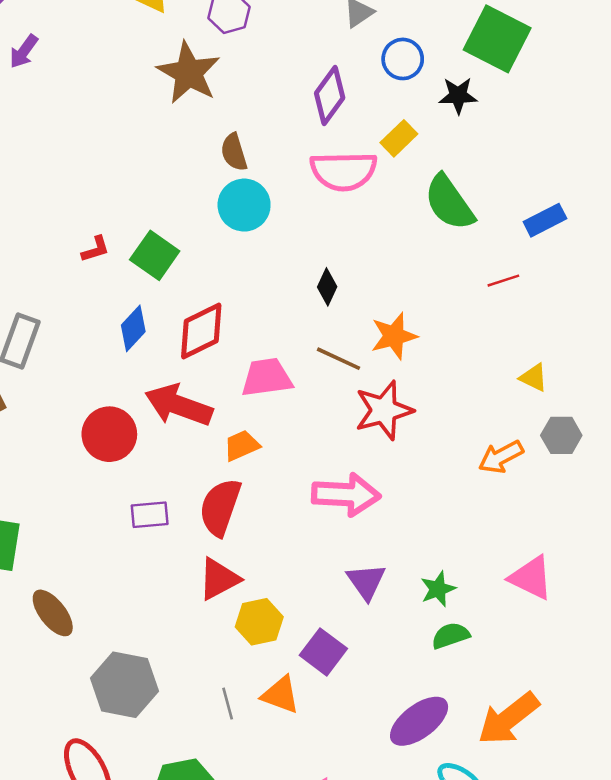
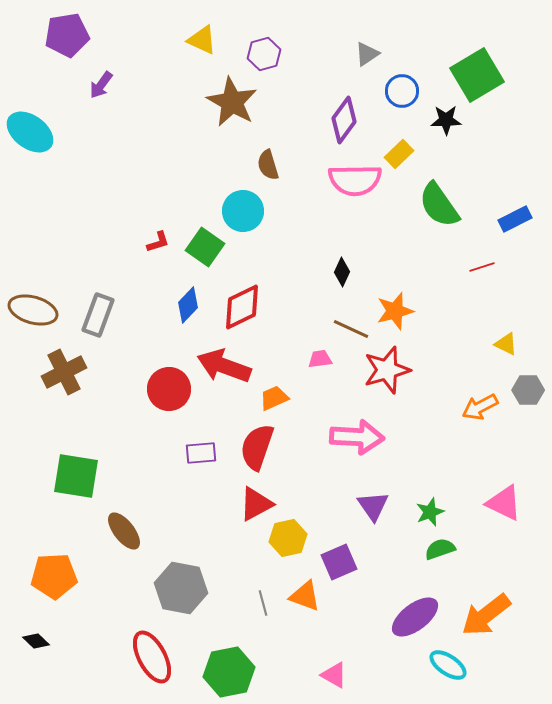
green square: (497, 39) -> (477, 75), turned 32
cyan circle: (244, 205) -> (243, 211), moved
pink trapezoid: (267, 378) -> (320, 359), moved, size x0.6
purple square: (323, 652) -> (339, 562), turned 30

